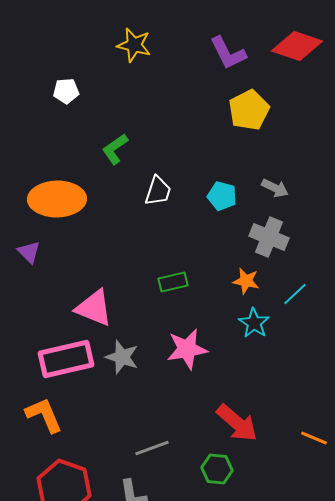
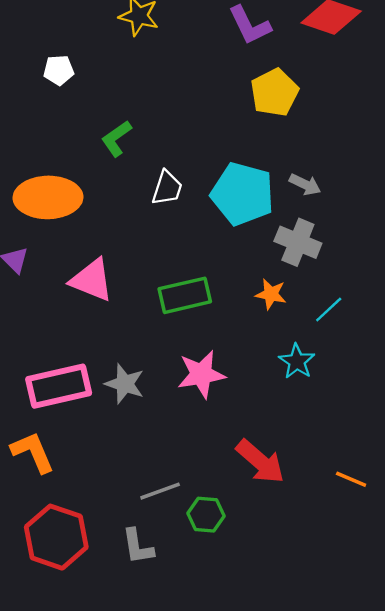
cyan pentagon: (222, 196) -> (243, 194), size x1.8
green rectangle: (173, 282) -> (185, 295), size x1.5
pink triangle: (94, 308) -> (92, 280), moved
cyan star: (254, 323) -> (297, 361), moved
green hexagon: (217, 469) -> (206, 515), moved

